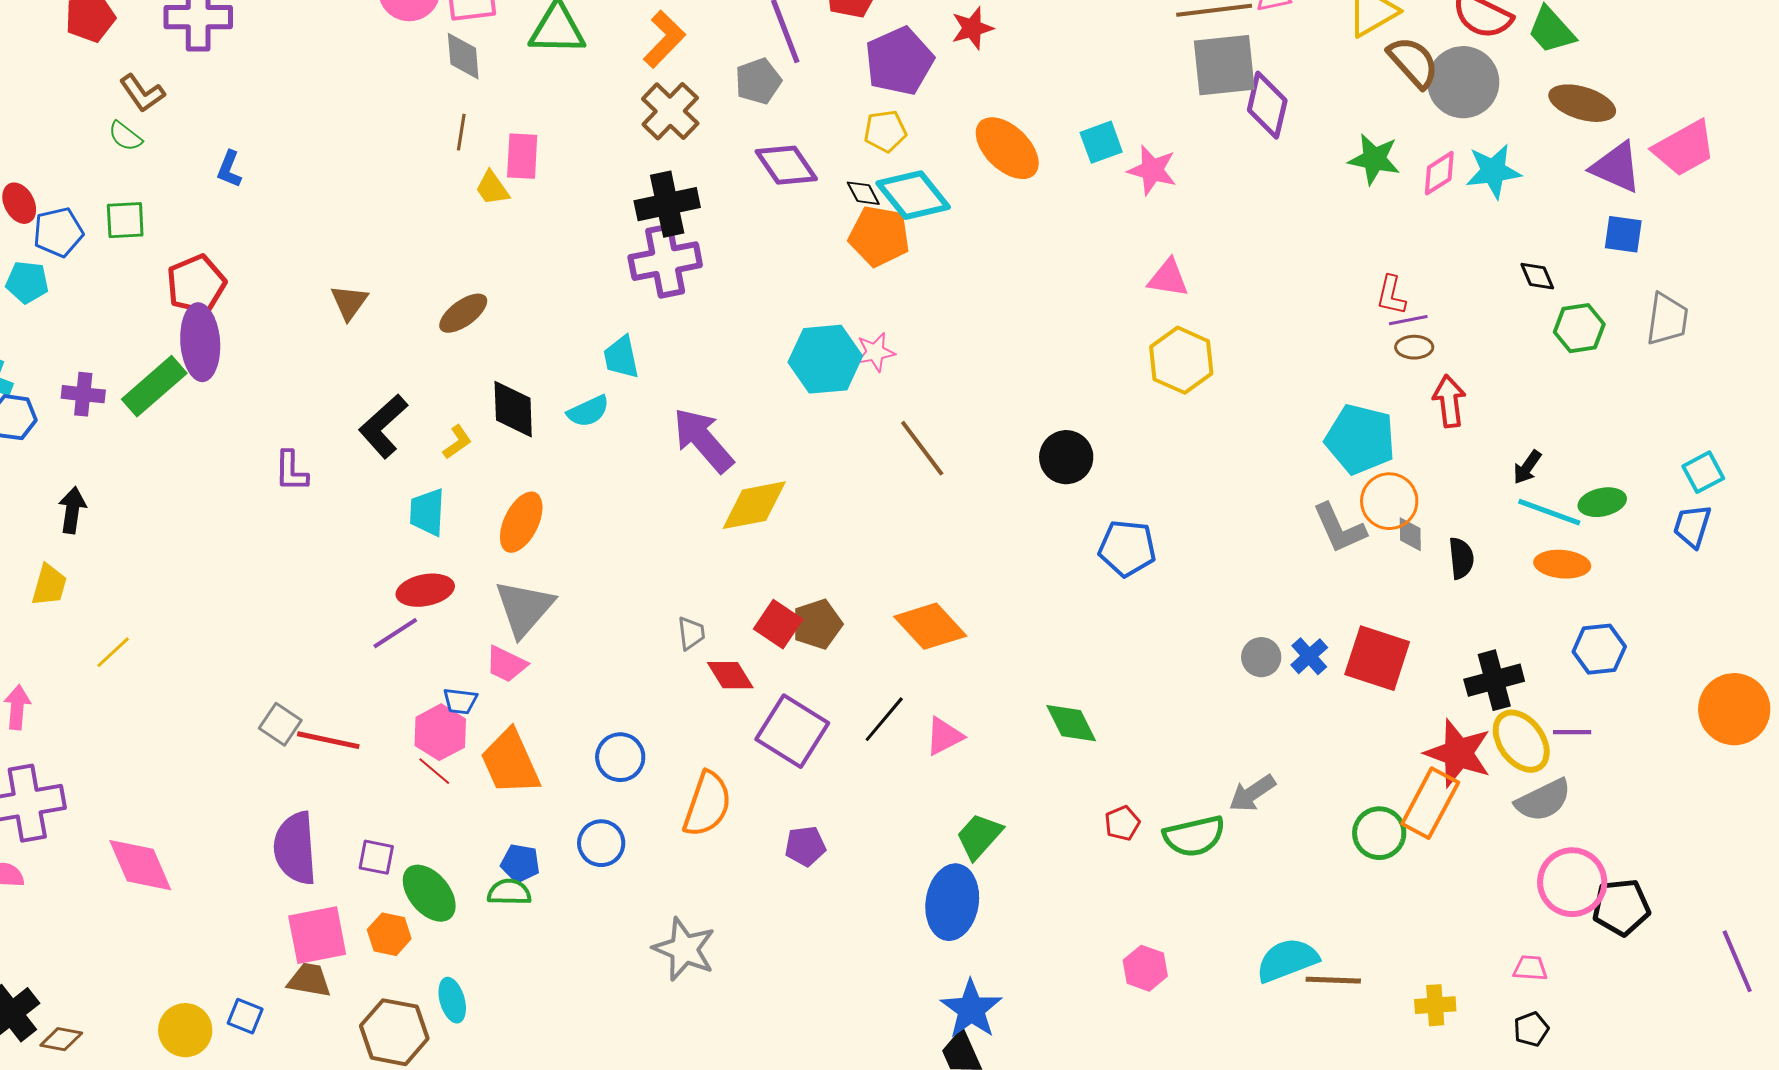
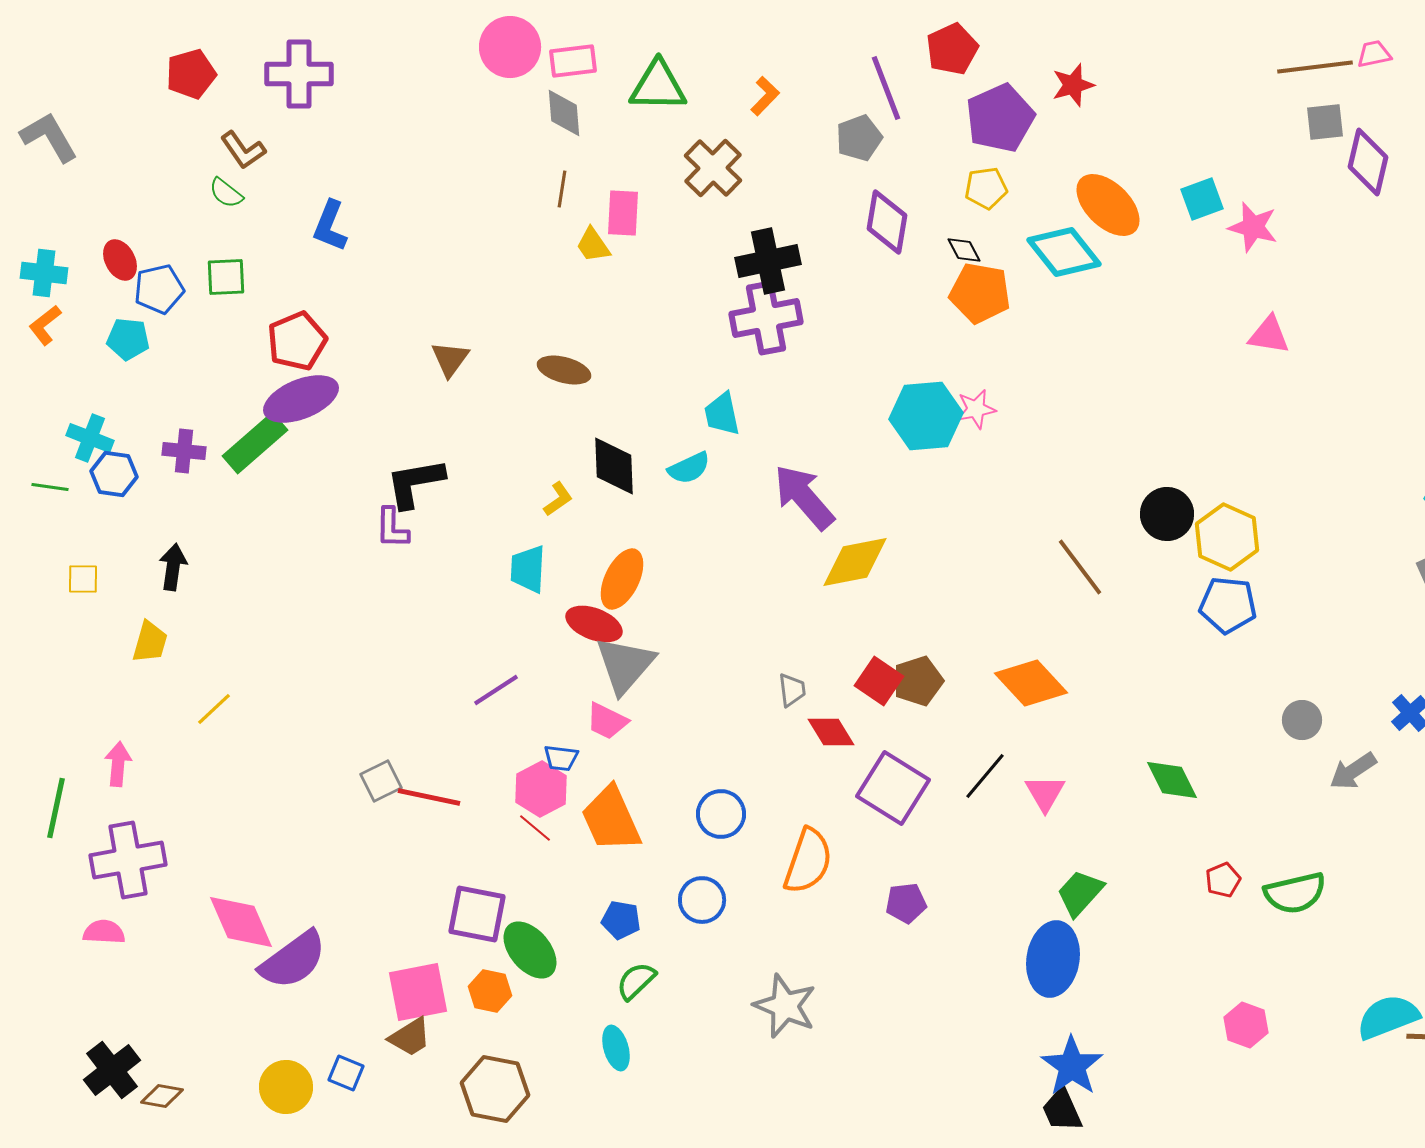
orange L-shape: (664, 39) -> (765, 96), size x0.7
gray square: (1224, 65) -> (1325, 122), size x0.6
brown cross: (670, 111) -> (713, 168), moved
purple diamond: (786, 165) -> (887, 222), turned 44
blue L-shape: (229, 169) -> (330, 226), size x1.4
cyan diamond: (913, 195) -> (1064, 252), moved
brown ellipse: (463, 313) -> (564, 370), turned 51
purple ellipse: (200, 342) -> (301, 399), turned 72
yellow hexagon: (1181, 360) -> (1227, 537), moved
black L-shape: (383, 426) -> (415, 483), moved, turned 32
brown line: (922, 448) -> (1080, 567), moved
red ellipse: (425, 590) -> (594, 624), moved, turned 32
gray circle: (1261, 657) -> (1302, 720), moved
gray square: (280, 724) -> (381, 781), turned 30
pink triangle: (944, 736) -> (1045, 793), turned -33
gray arrow: (1252, 793) -> (1353, 771), moved
purple semicircle: (295, 848) -> (293, 960), moved, turned -122
purple square: (376, 857) -> (477, 914), size x1.6
green semicircle: (509, 892) -> (636, 981), moved, turned -45
brown trapezoid: (309, 980) -> (410, 1037), turned 138
cyan ellipse: (452, 1000) -> (616, 1048), moved

